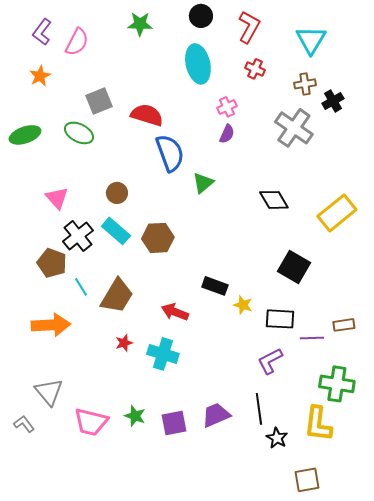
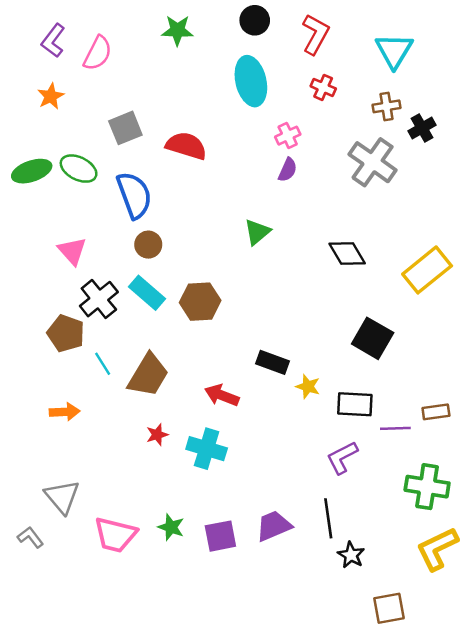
green ellipse: (79, 133) -> (79, 169), moved
blue semicircle: (170, 153) -> (134, 195), moved
orange arrow: (51, 325) -> (65, 412), size x0.6
yellow L-shape: (318, 424) -> (437, 549), moved, turned 57

